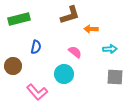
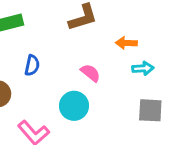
orange arrow: (91, 29) -> (126, 43), moved

